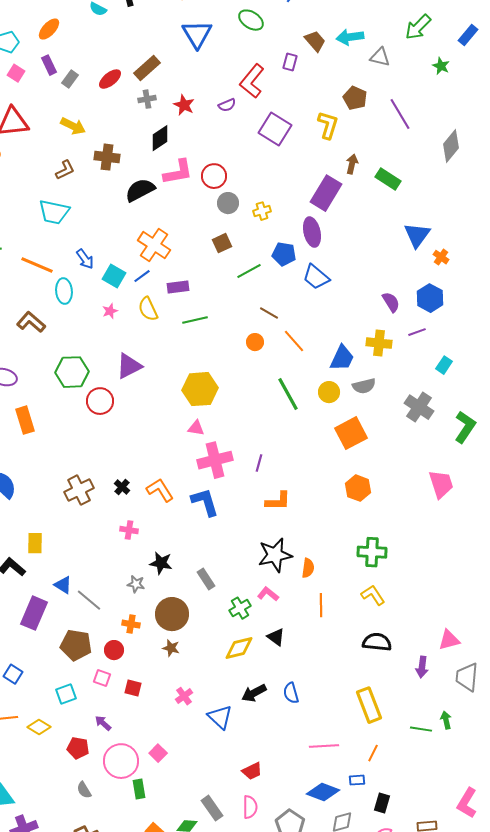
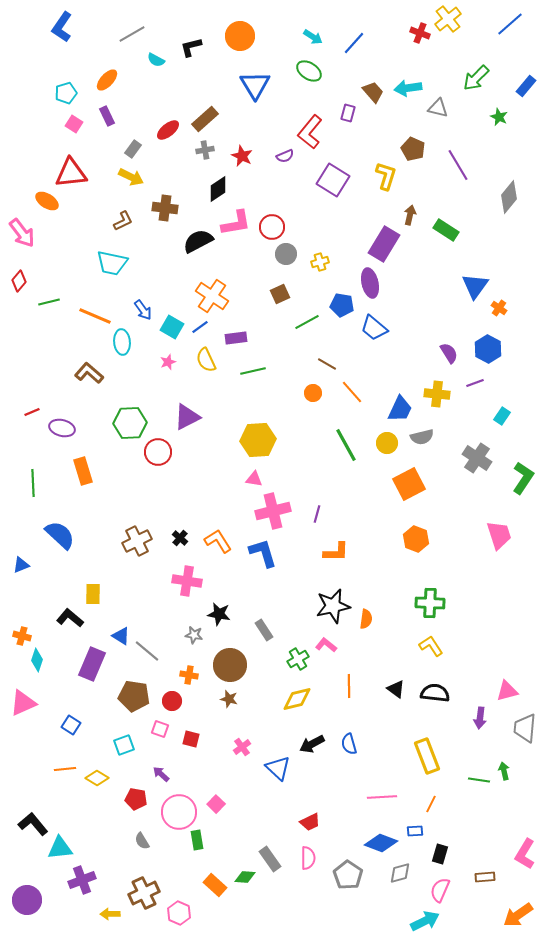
gray rectangle: (70, 79) -> (133, 149), moved
pink cross: (129, 530) -> (187, 581), size x1.6
orange line: (321, 605) -> (349, 686), moved
black triangle: (276, 637) -> (396, 689), moved

